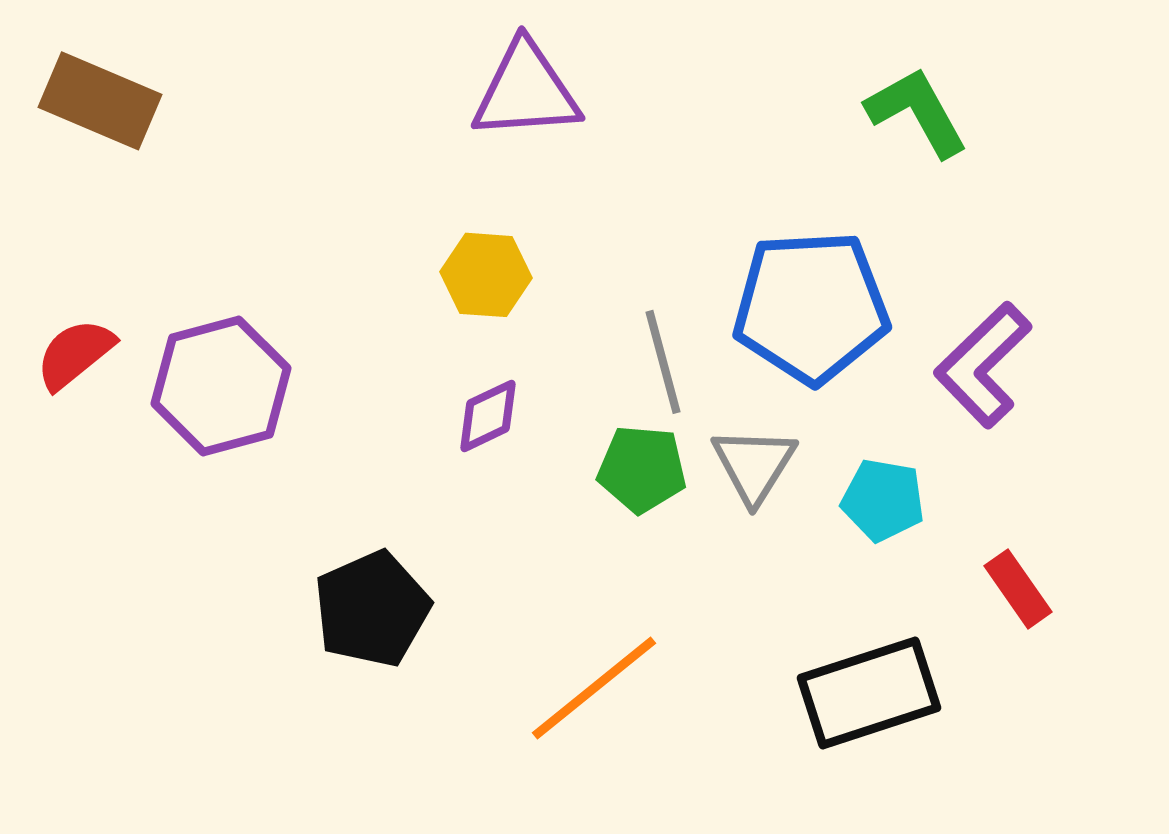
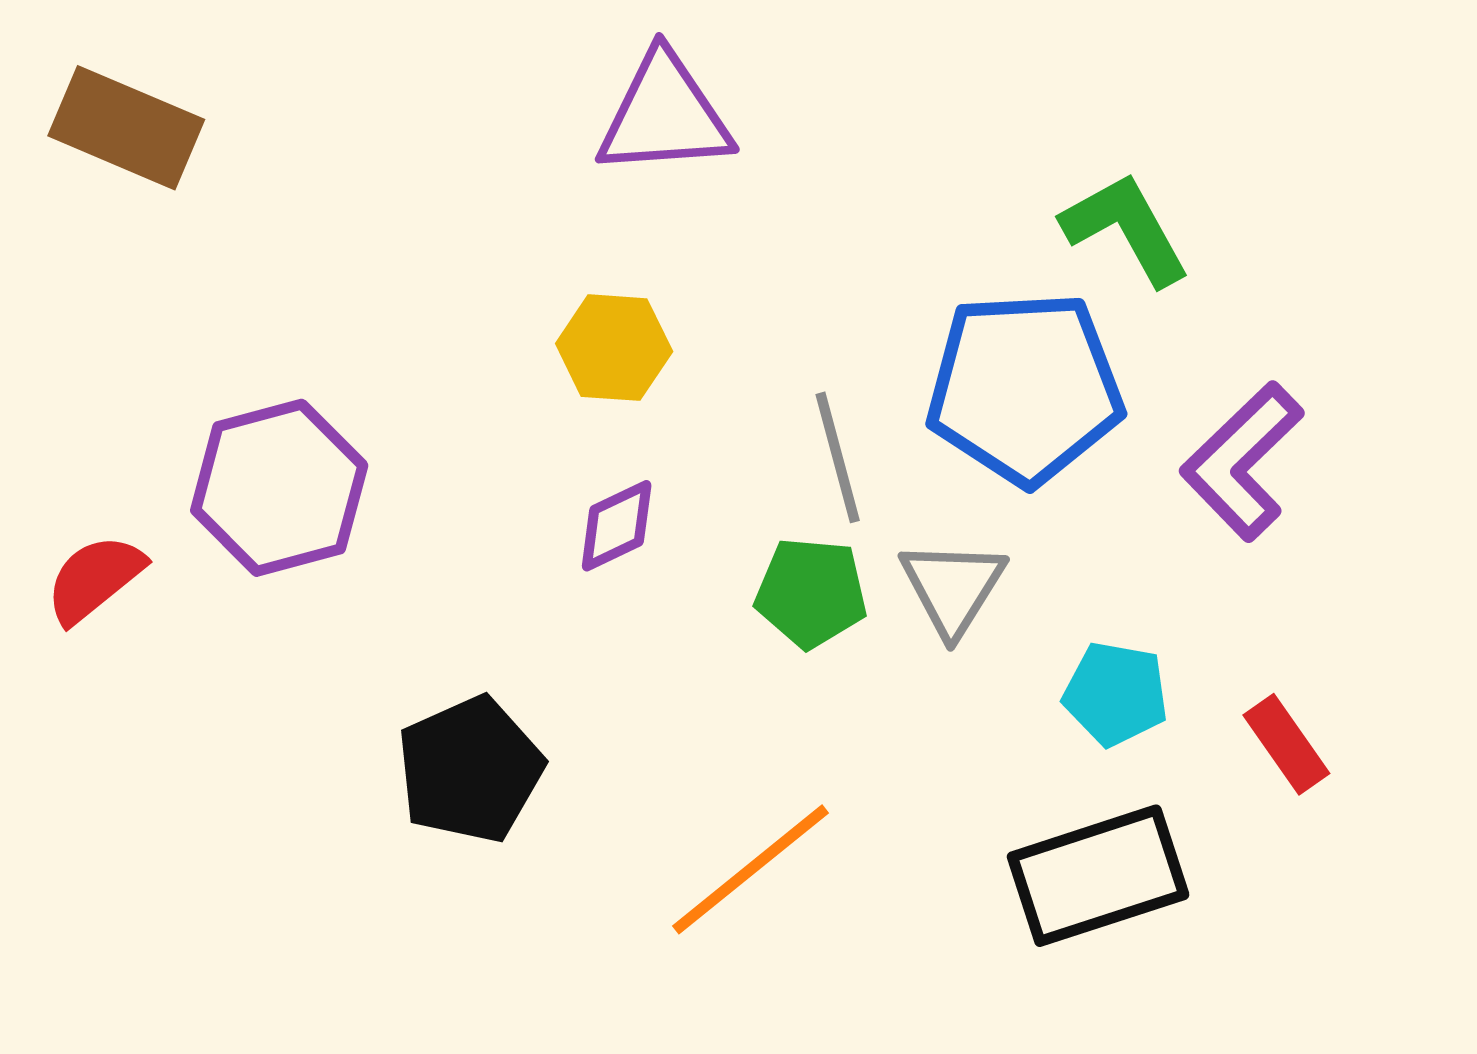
green L-shape: (917, 112) -> (1126, 229), moved
red semicircle: (75, 354) -> (95, 579), moved
cyan pentagon: (883, 500) -> (1116, 694), moved

